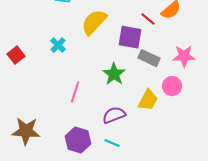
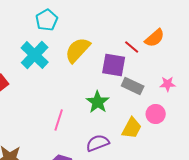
cyan cross: (58, 45) -> (35, 55), moved, size x1.8
pink star: (184, 56) -> (168, 84), size x0.7

